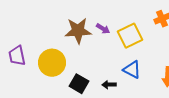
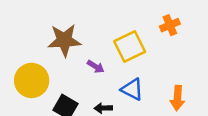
purple arrow: (103, 29) -> (96, 67), moved

